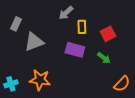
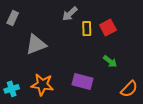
gray rectangle: (16, 24) -> (13, 18), moved
red square: (108, 34) -> (108, 28), moved
purple rectangle: (75, 50) -> (83, 81), moved

